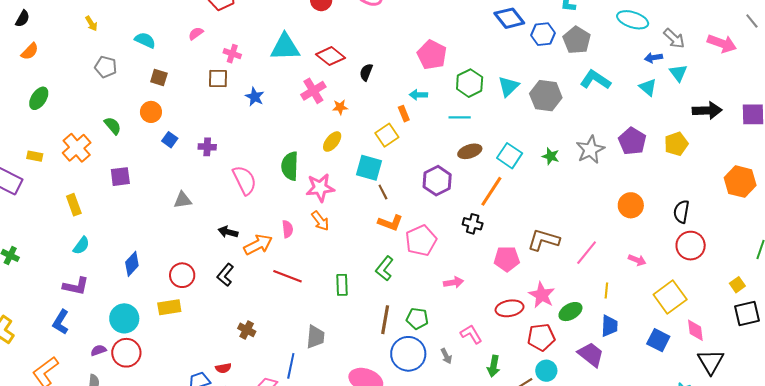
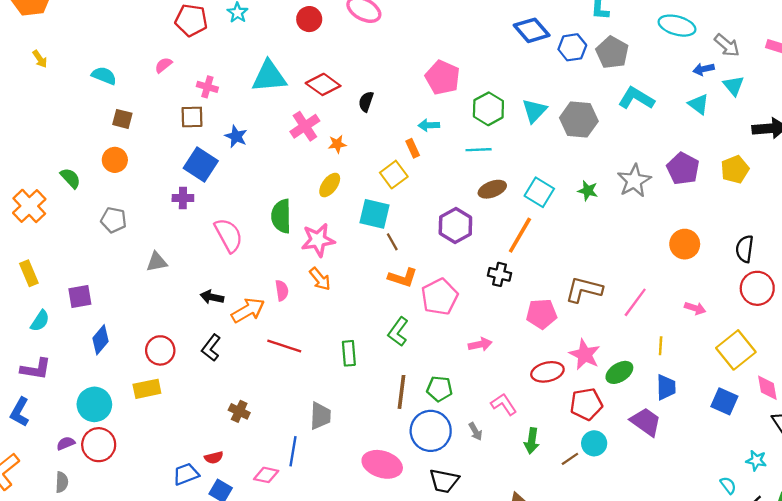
gray pentagon: (106, 67) -> (114, 220), moved
blue square: (170, 140) -> (201, 165), moved, size x1.8
purple square: (120, 177) -> (80, 296), moved

